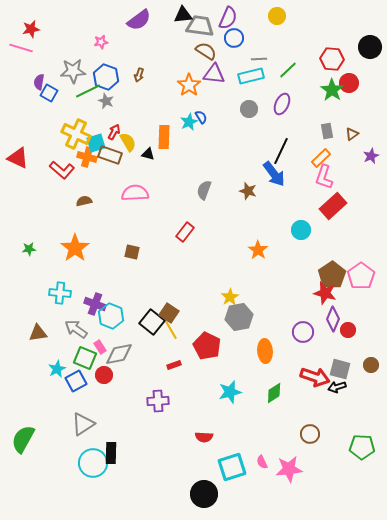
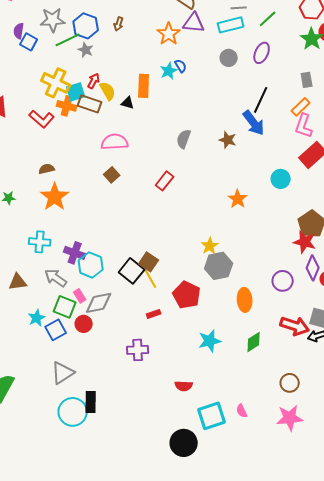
brown semicircle: (84, 201) -> (47, 169), moved
brown square: (132, 252) -> (112, 175), moved, turned 35
pink star: (289, 469) -> (290, 418), moved

